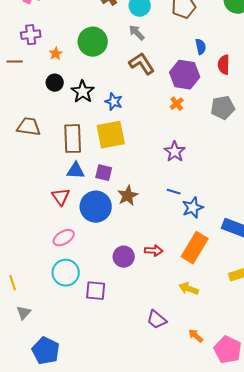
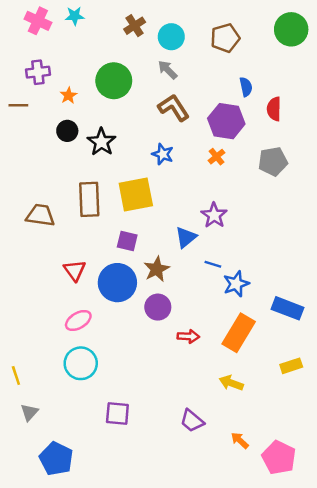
blue star: (114, 102) -> (163, 154), moved
brown trapezoid: (29, 127) -> (40, 215), moved
blue triangle: (76, 171) -> (186, 237), moved, turned -42
purple circle: (124, 257) -> (158, 307), moved
purple square: (96, 291) -> (117, 413), moved

